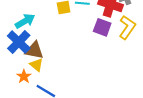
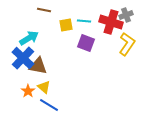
purple square: (102, 27) -> (86, 43), moved
yellow triangle: (36, 65) -> (44, 87), moved

